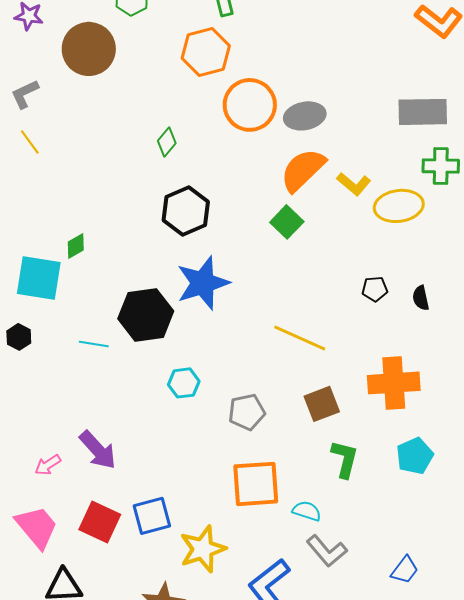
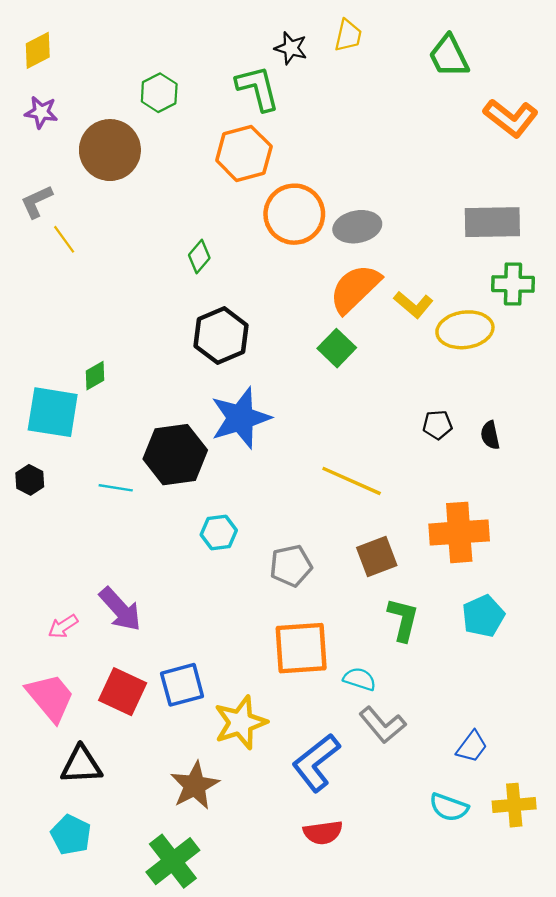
yellow line: (30, 142) -> (64, 239), moved

